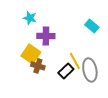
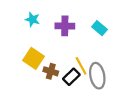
purple cross: (46, 36) -> (65, 26), moved
brown cross: (38, 66) -> (51, 71), moved

